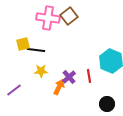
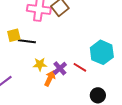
yellow star: (41, 71) -> (40, 64), moved
red line: (89, 76) -> (80, 67), turned -48

